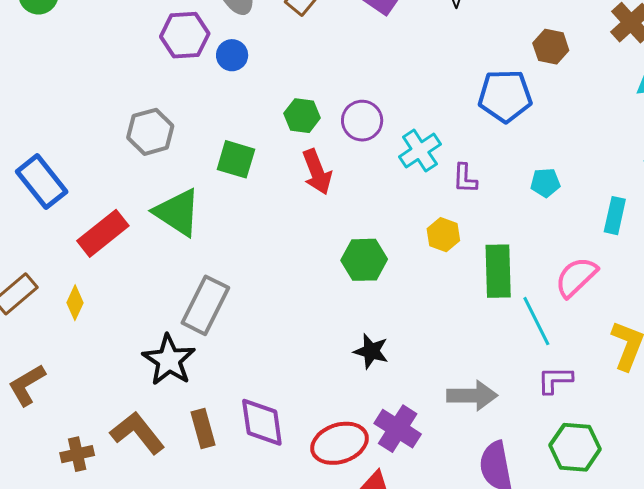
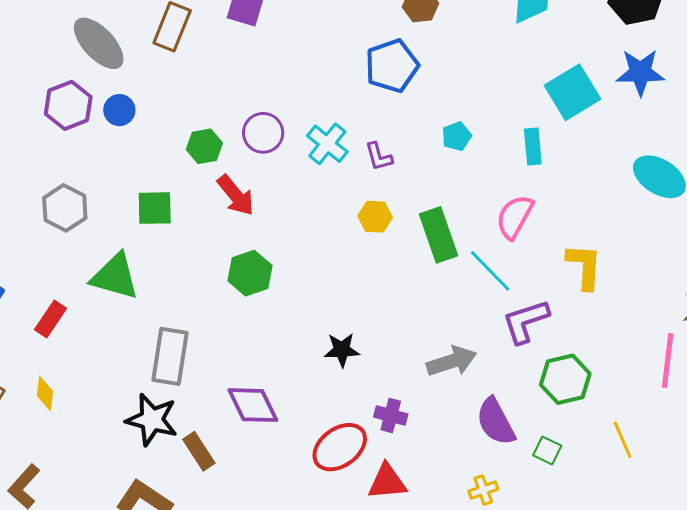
red rectangle: (103, 233) -> (50, 319), size x0.7
green hexagon: (364, 260) -> (250, 273), moved
purple L-shape: (555, 380) -> (526, 321), size x1.4
purple diamond: (262, 422) -> (253, 405), moved
brown rectangle: (203, 429) -> (199, 451), moved
purple cross: (398, 429) -> (391, 416), size x0.7

